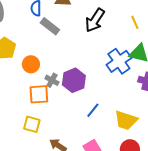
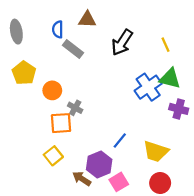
purple hexagon: (74, 80) -> (99, 164), moved
yellow square: (32, 124) -> (53, 156), turned 36

